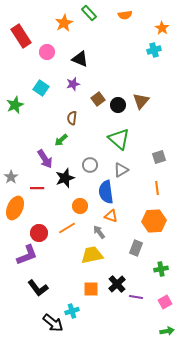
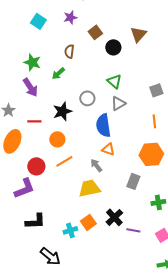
green star: (15, 105) -> (32, 62), moved, turned -30
black circle: (118, 105) -> (113, 47), moved
green triangle: (119, 139) -> (114, 81), moved, size x0.7
purple arrow: (45, 159) -> (30, 87), moved
orange circle: (80, 206) -> (57, 139), moved
black L-shape: (38, 288) -> (35, 221), turned -55
orange square: (91, 289) -> (88, 222), turned -35
cyan cross: (72, 311) -> (70, 230), moved

